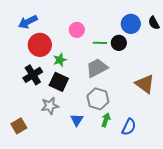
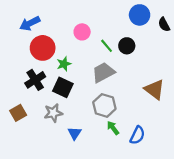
blue circle: (131, 24) -> (140, 15), moved
green line: (100, 43) -> (107, 46), turned 48
blue triangle: (77, 120) -> (75, 133), moved
green arrow: (106, 120) -> (113, 128), turned -56
brown square: (19, 126) -> (18, 113), moved

